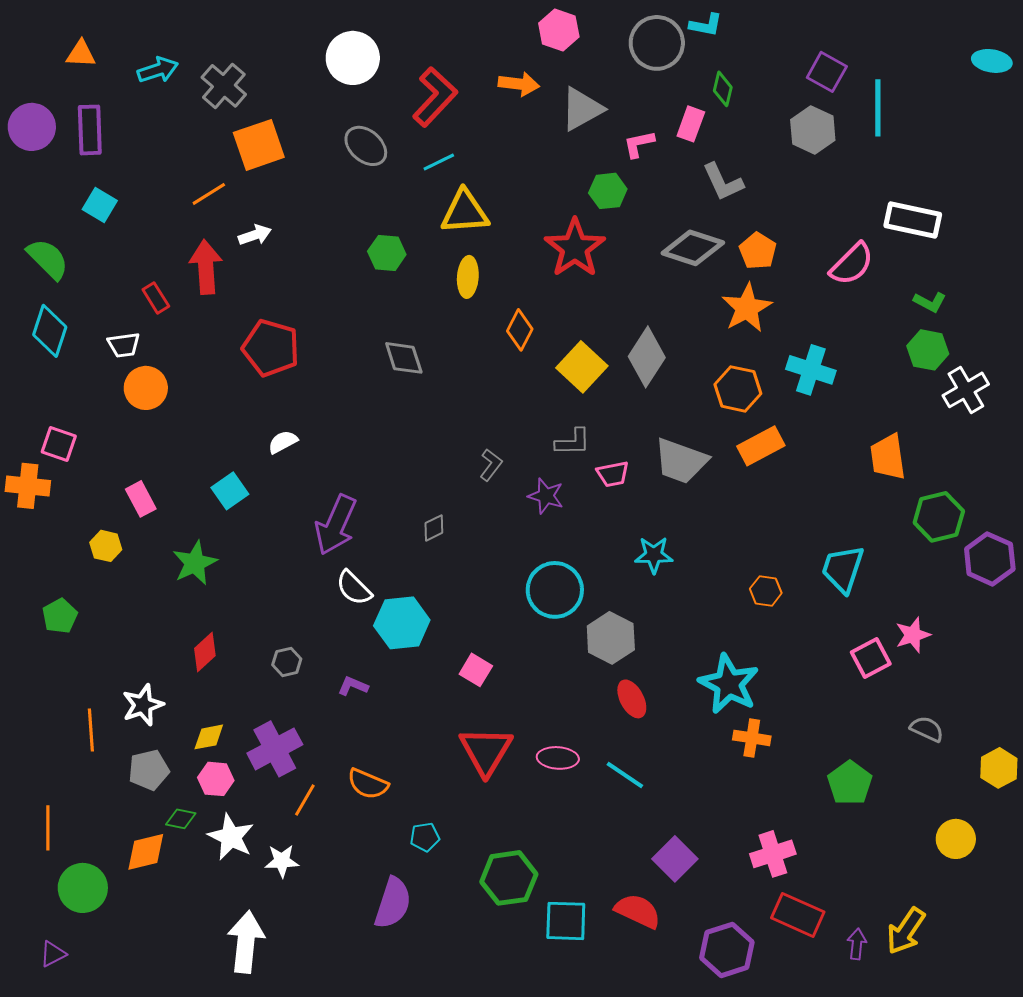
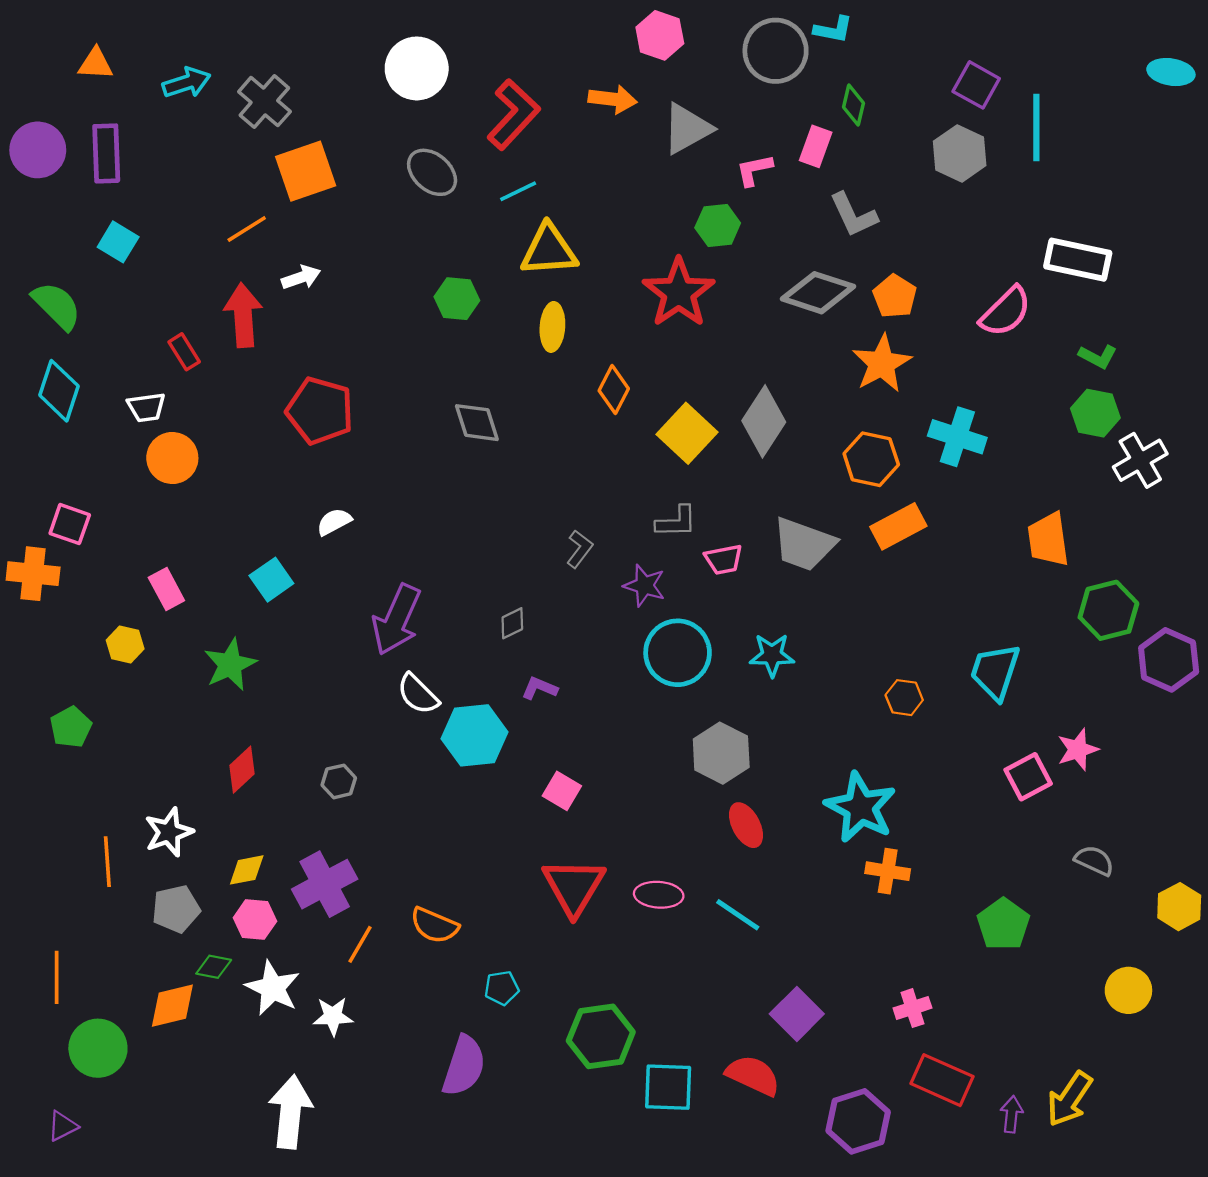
cyan circle: (555, 590) -> (678, 653), moved
purple L-shape: (353, 686) -> (539, 688), moved
pink cross: (773, 854) -> (912, 1008), size x0.7

